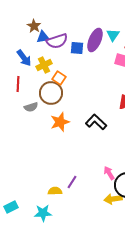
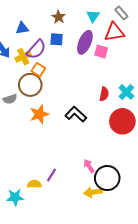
brown star: (34, 26) -> (59, 17), moved
cyan triangle: (113, 35) -> (93, 16), moved
purple ellipse: (95, 40) -> (85, 42), moved
purple semicircle: (57, 41) -> (36, 49), moved, turned -30
cyan star: (43, 213) -> (15, 197), moved

